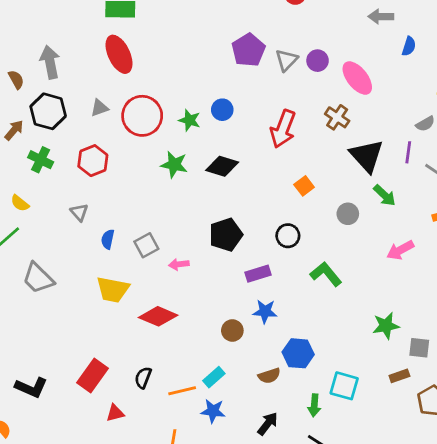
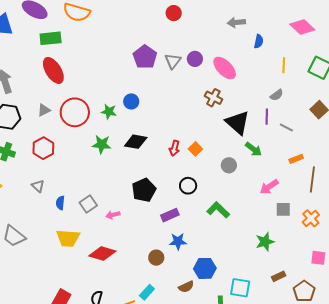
red arrow: (283, 129) -> (174, 148), moved, size x0.6
gray square: (419, 348) -> (283, 209), moved

